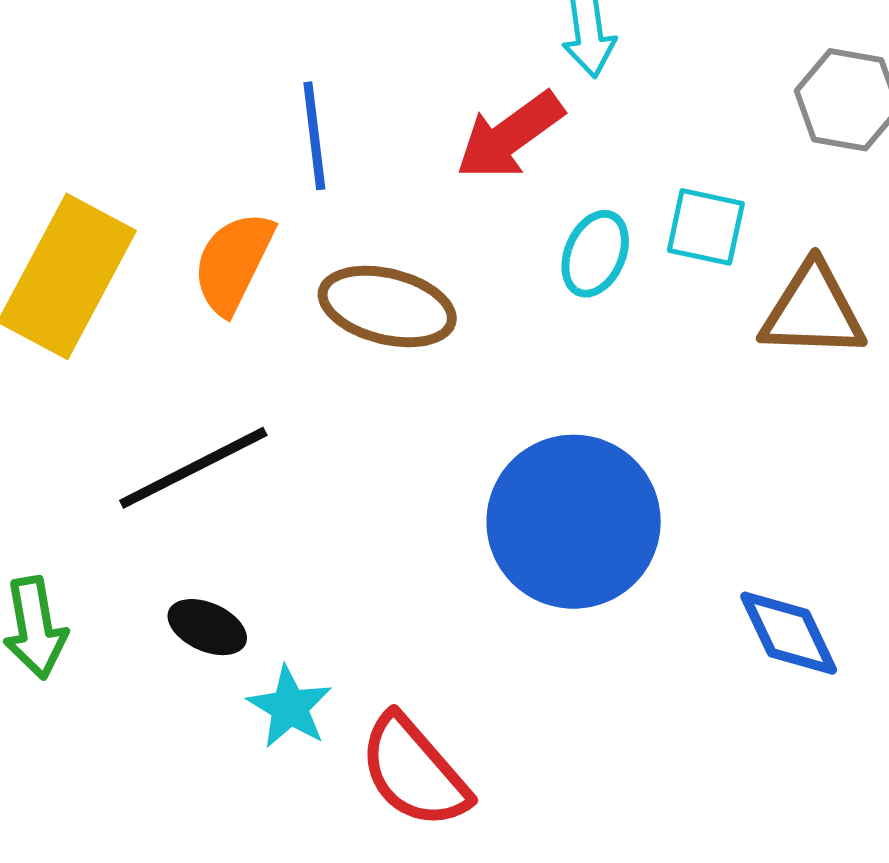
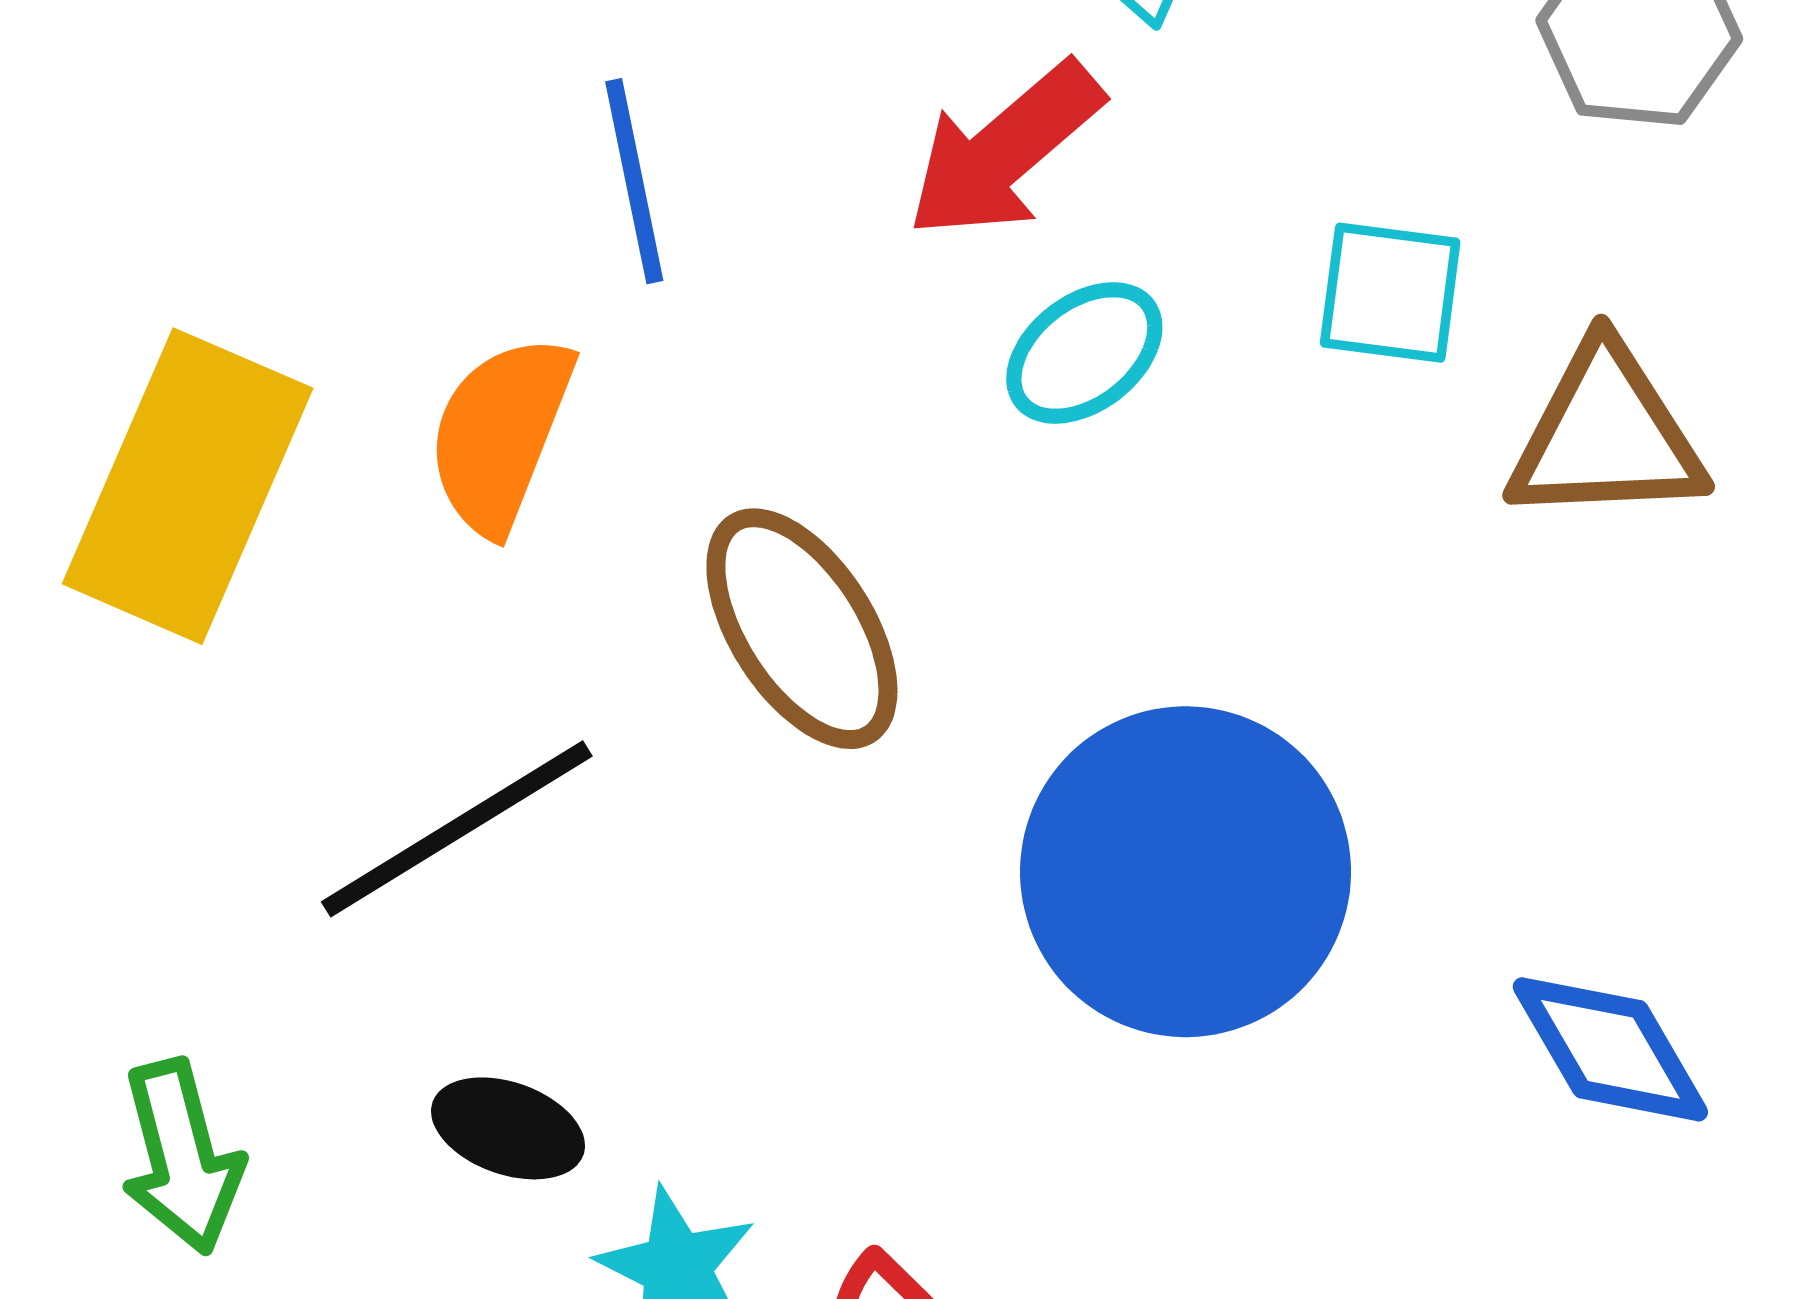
cyan ellipse: (595, 254) -> (1084, 353), moved, turned 34
brown ellipse: (387, 306) -> (802, 629), moved, turned 48

